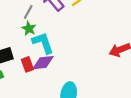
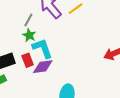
red rectangle: (27, 64) -> (28, 60), moved

